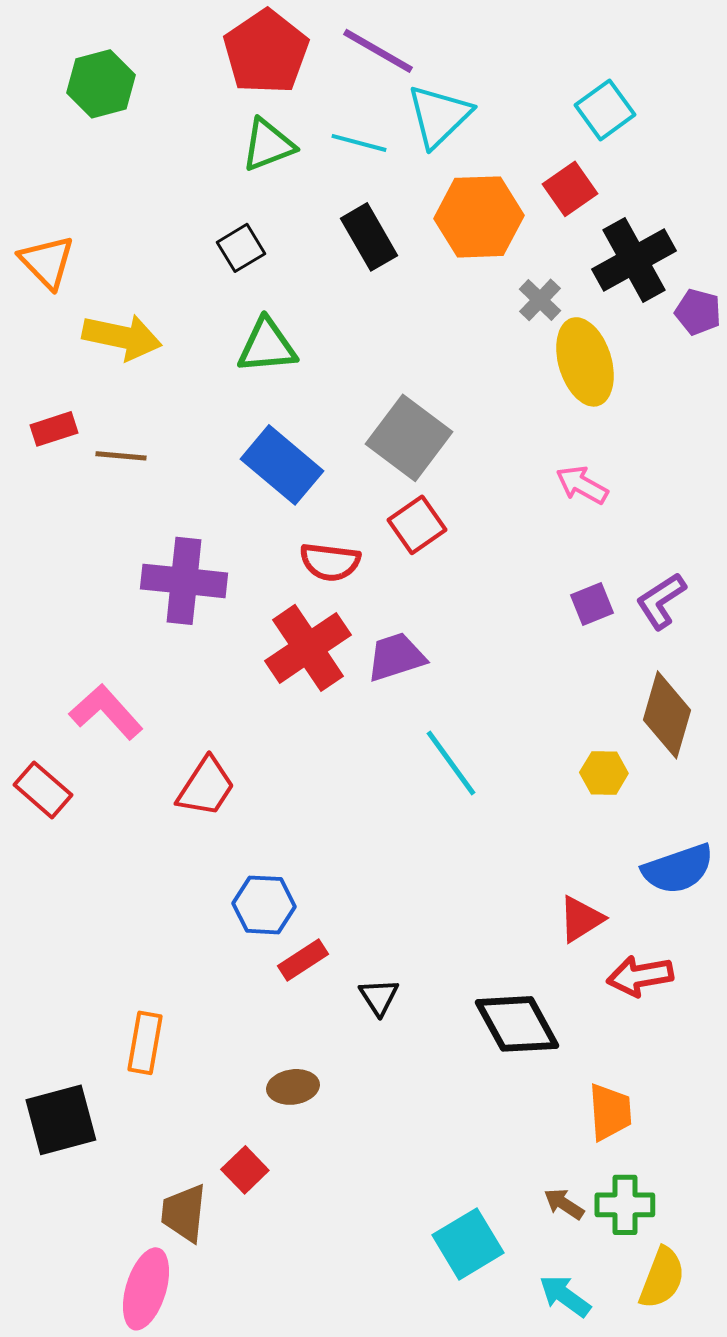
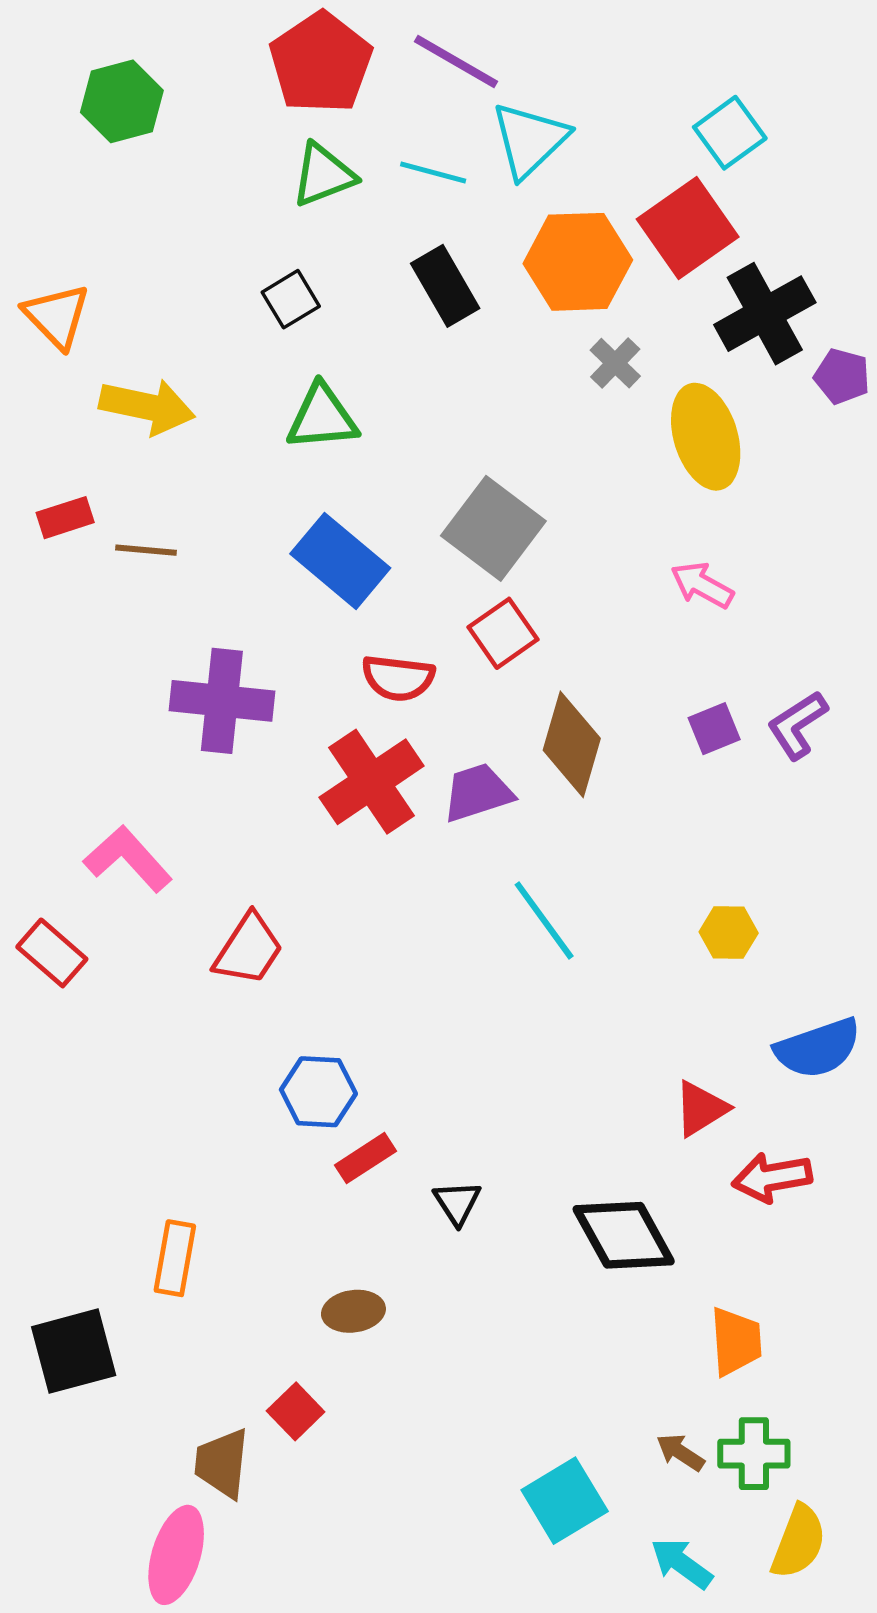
red square: (570, 189) -> (688, 228), size x1.5
gray cross: (540, 300) -> (615, 363), moved
brown diamond: (667, 715) -> (572, 744), moved

